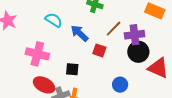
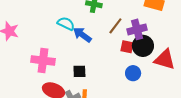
cyan semicircle: (54, 20) -> (66, 24), moved
red square: (99, 50) -> (127, 47), moved
blue circle: (120, 85) -> (133, 73), moved

